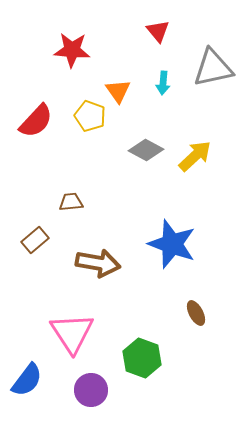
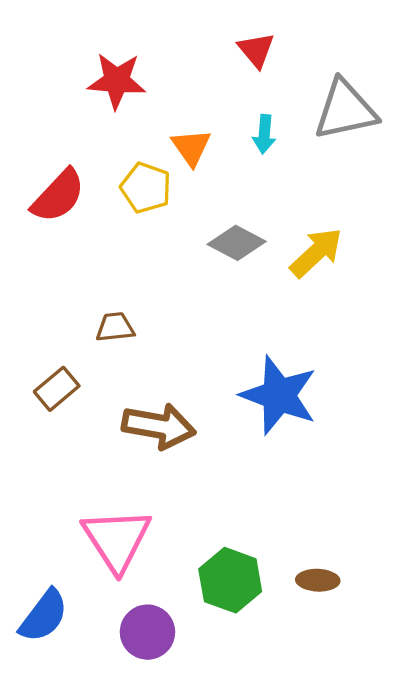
brown ellipse: (196, 313) -> (318, 580), moved, turned -60

